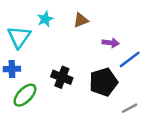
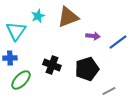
brown triangle: (81, 20) -> (68, 17), size x1.6
blue line: (130, 59) -> (118, 42), moved

